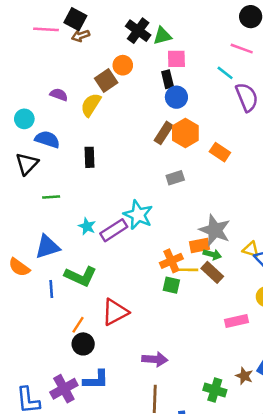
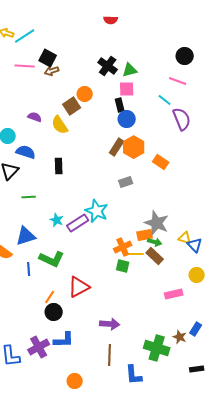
black cross: (138, 31) -> (108, 66), moved
green triangle: (162, 36) -> (130, 70), moved
yellow semicircle: (91, 105) -> (60, 125), turned -66
green cross: (215, 390) -> (157, 348), size x1.4

